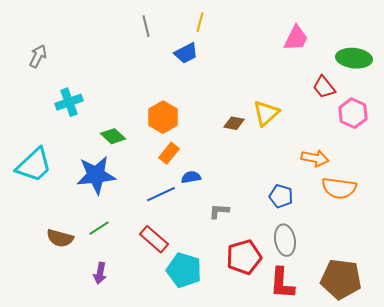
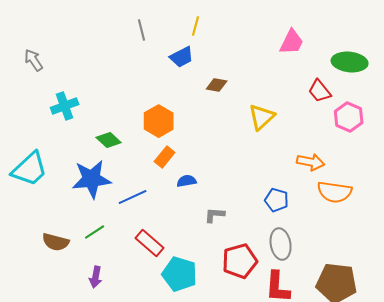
gray arrow: (38, 56) -> (34, 60), turned -60
brown diamond: (234, 123) -> (217, 85), moved
blue line: (161, 194) -> (133, 197), moved

